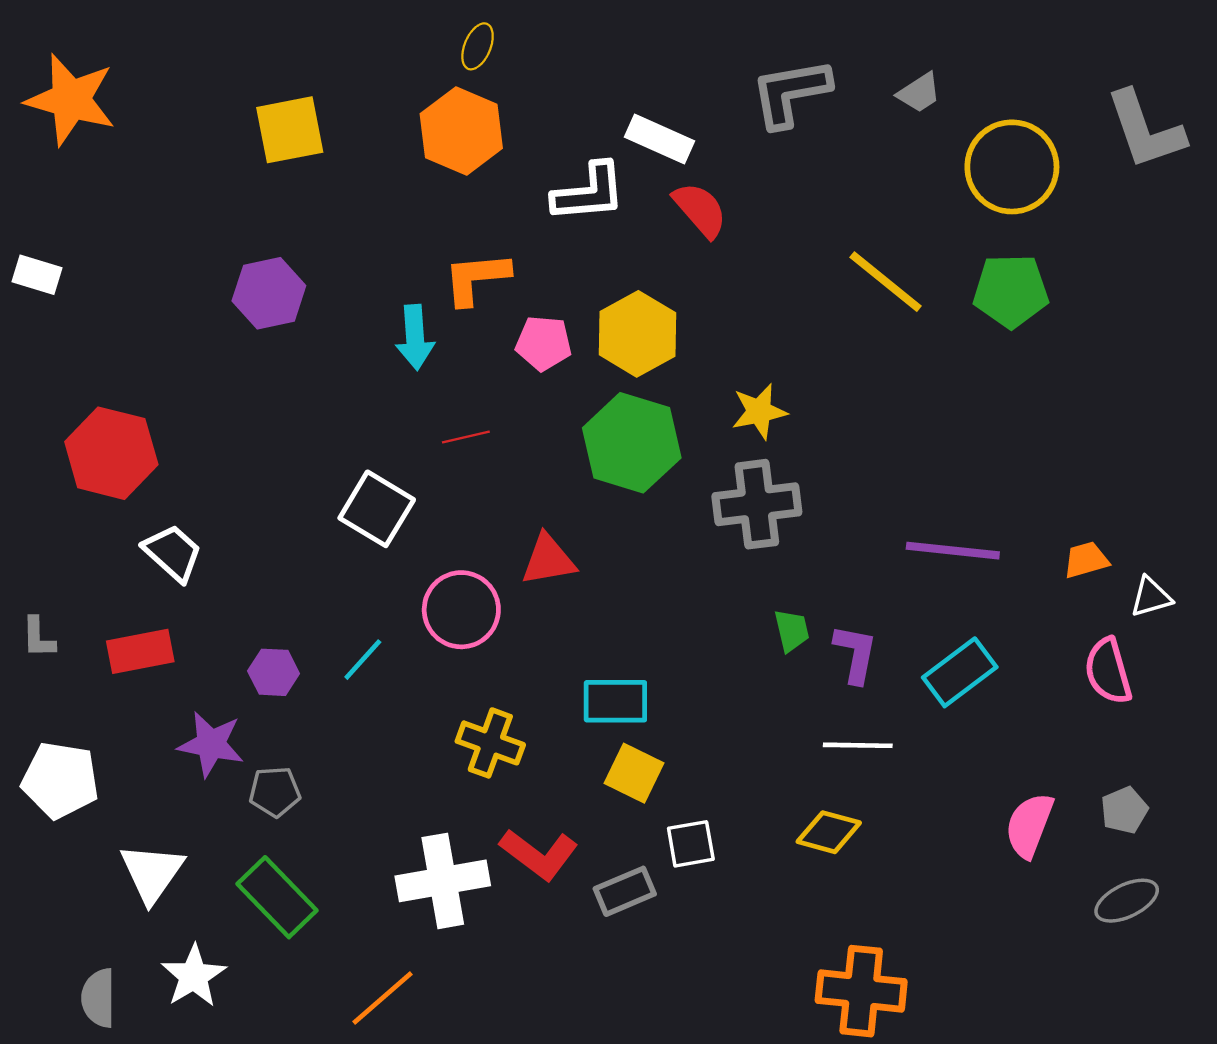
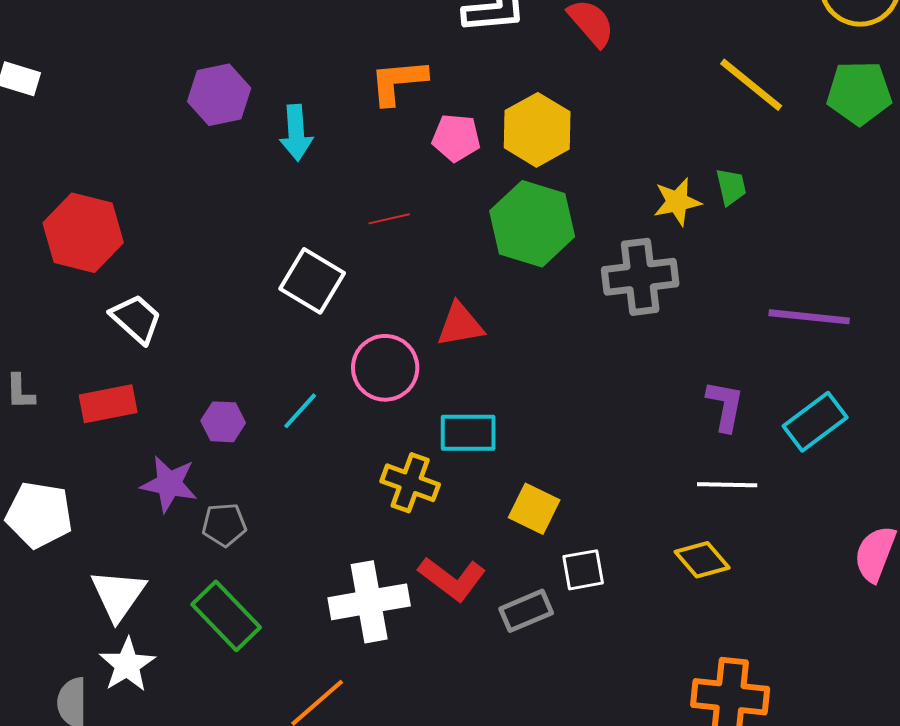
cyan arrow: (415, 337) -> (296, 133), moved
yellow star: (759, 411) -> (677, 202), moved
green trapezoid: (792, 631) -> (731, 187), moved
cyan rectangle: (615, 701) -> (468, 433), moved
yellow diamond: (829, 832) -> (702, 560), turned 34
white star: (194, 976) -> (127, 665), moved

